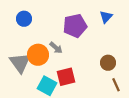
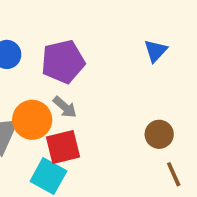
purple pentagon: (75, 26) -> (63, 62), moved
red square: (66, 77) -> (63, 147), moved

